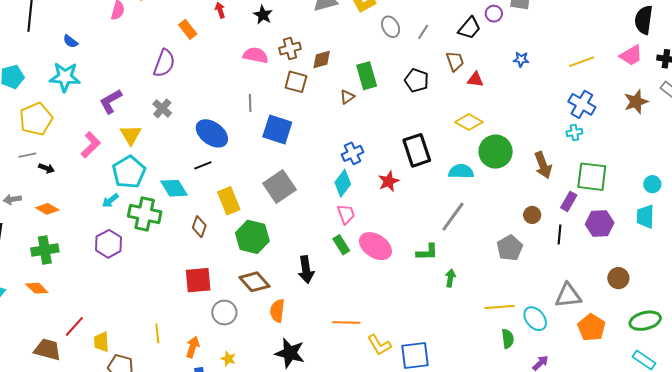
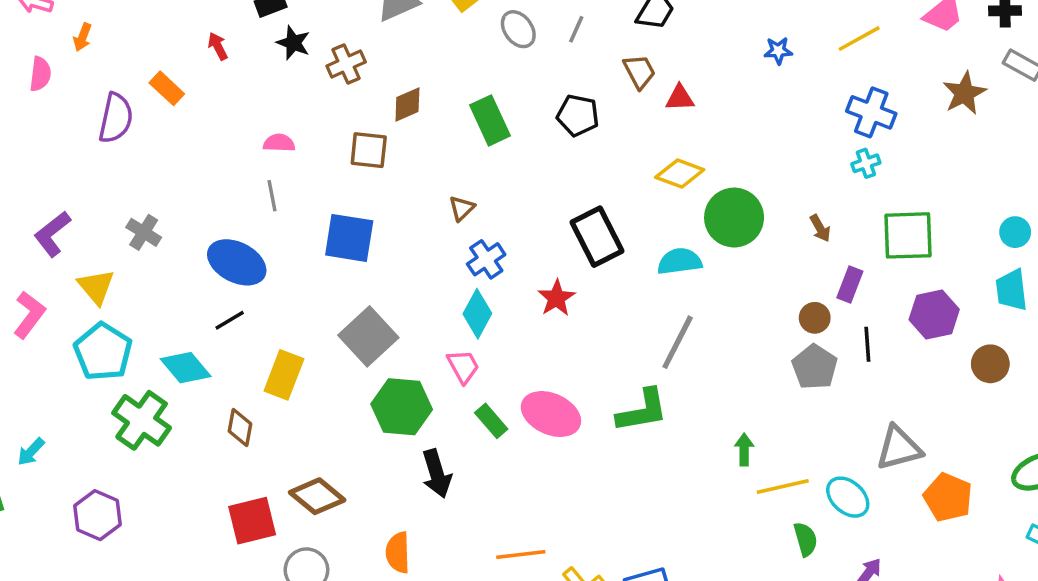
brown cross: (290, 48) -> (346, 64), moved
pink semicircle: (256, 55) -> (279, 143), moved, size x0.7
blue star: (521, 59) -> (778, 51), moved
purple semicircle: (164, 63) -> (116, 118), moved
brown triangle: (347, 97) -> (462, 208), moved
gray line: (250, 103) -> (272, 196), moved
brown arrow: (543, 165) -> (820, 228), size x0.6
cyan arrow: (110, 201) -> (31, 452), moved
yellow rectangle: (229, 201) -> (284, 375), turned 52
purple rectangle: (569, 201) -> (850, 285), moved
green cross: (145, 214) -> (142, 420), turned 32
pink trapezoid: (346, 214) -> (463, 366), moved
green hexagon: (252, 237) -> (402, 407), moved
purple hexagon: (109, 244) -> (97, 515), moved
gray pentagon: (510, 248) -> (815, 367), moved
green L-shape: (427, 252) -> (642, 411), size x1.4
green arrow: (450, 278) -> (744, 449), moved
brown circle: (618, 278) -> (990, 364), moved
brown diamond: (254, 282) -> (317, 496), moved

